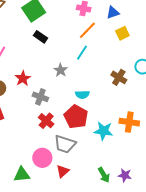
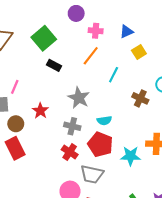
orange line: (87, 30) -> (91, 56), moved
cyan line: (82, 53) -> (114, 75), moved
gray star: (61, 70) -> (79, 98), size x1.5
gray cross: (40, 97) -> (72, 126), moved

